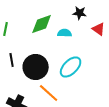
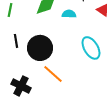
cyan ellipse: (71, 67) -> (91, 48), moved, turned -75

